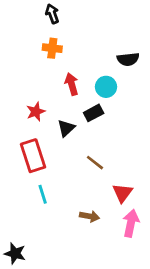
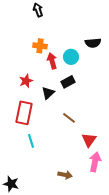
orange cross: (52, 48) -> (40, 46), moved
cyan circle: (106, 87) -> (71, 57), moved
red rectangle: (33, 156) -> (24, 113), turned 30
brown arrow: (89, 216) -> (65, 175), moved

